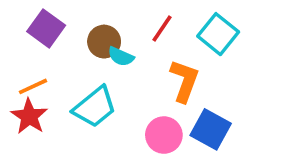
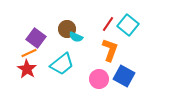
purple square: (46, 28) -> (36, 38), moved
red line: (162, 28) -> (108, 24), moved

